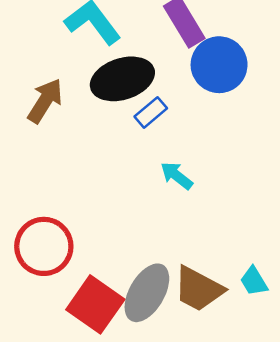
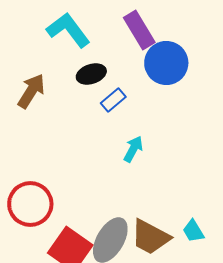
black ellipse: (122, 79) -> (91, 74), size x0.6
cyan arrow: (177, 176) -> (133, 149), turned 80

